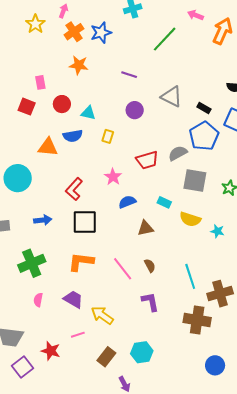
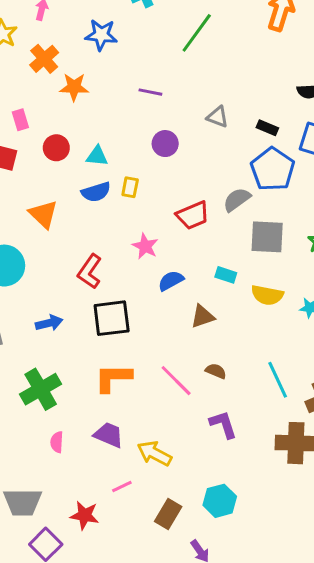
orange cross: (74, 32) -> (44, 59), moved
blue star: (101, 33) -> (101, 35), turned 30
gray triangle: (172, 97) -> (218, 117), size x0.7
blue semicircle: (73, 136) -> (96, 192), moved
orange triangle: (48, 147) -> (43, 214), turned 45
brown semicircle: (150, 266) -> (216, 371), turned -32

